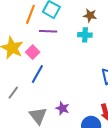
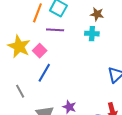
gray line: (13, 93) -> (20, 91), turned -64

